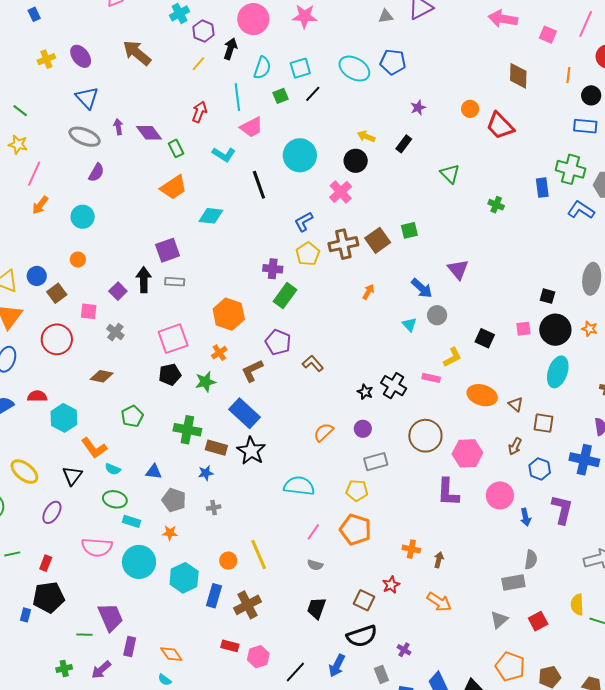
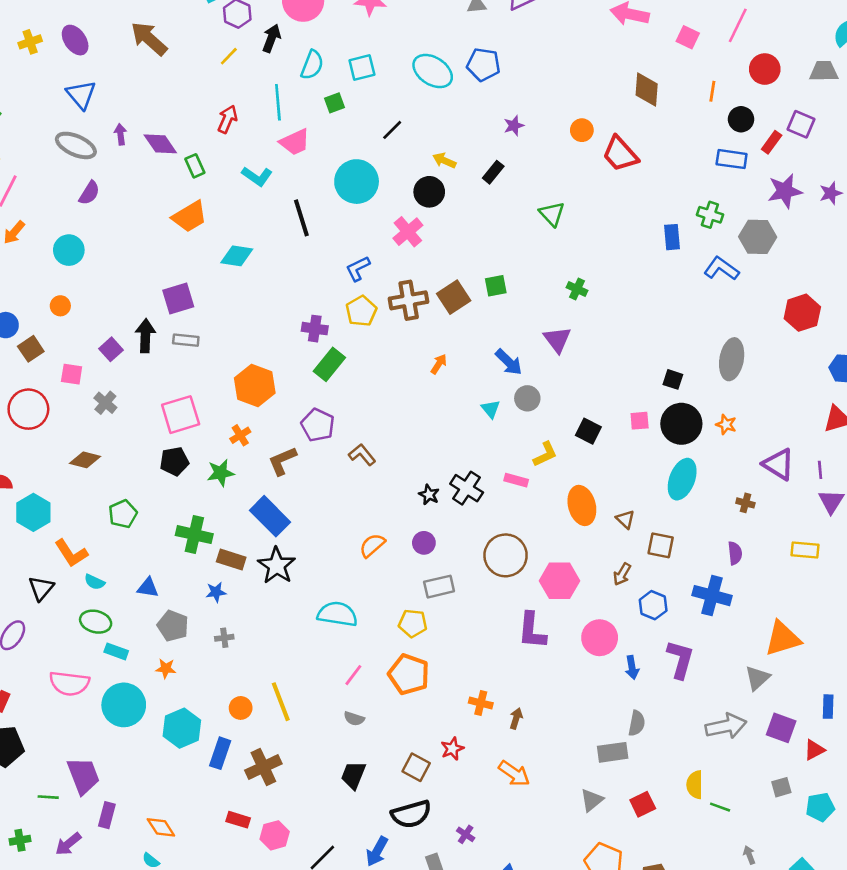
black line: (313, 94) -> (392, 130), moved
green cross: (570, 169) -> (710, 215), size x0.7
green cross: (496, 205) -> (577, 289), moved
orange ellipse: (482, 395) -> (582, 505), turned 56

